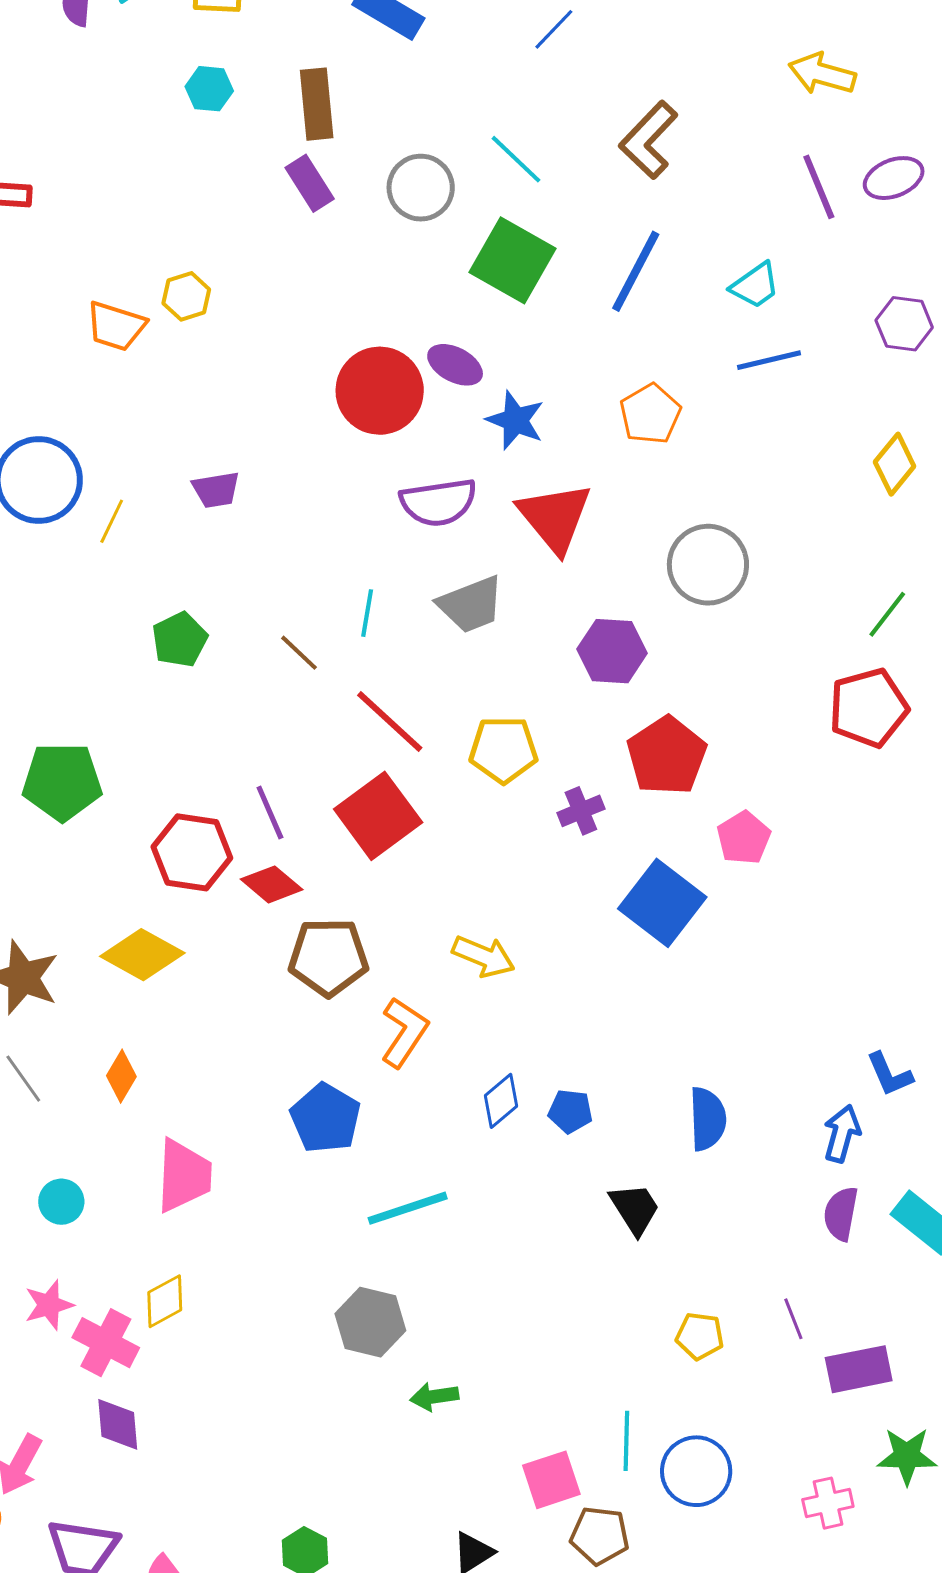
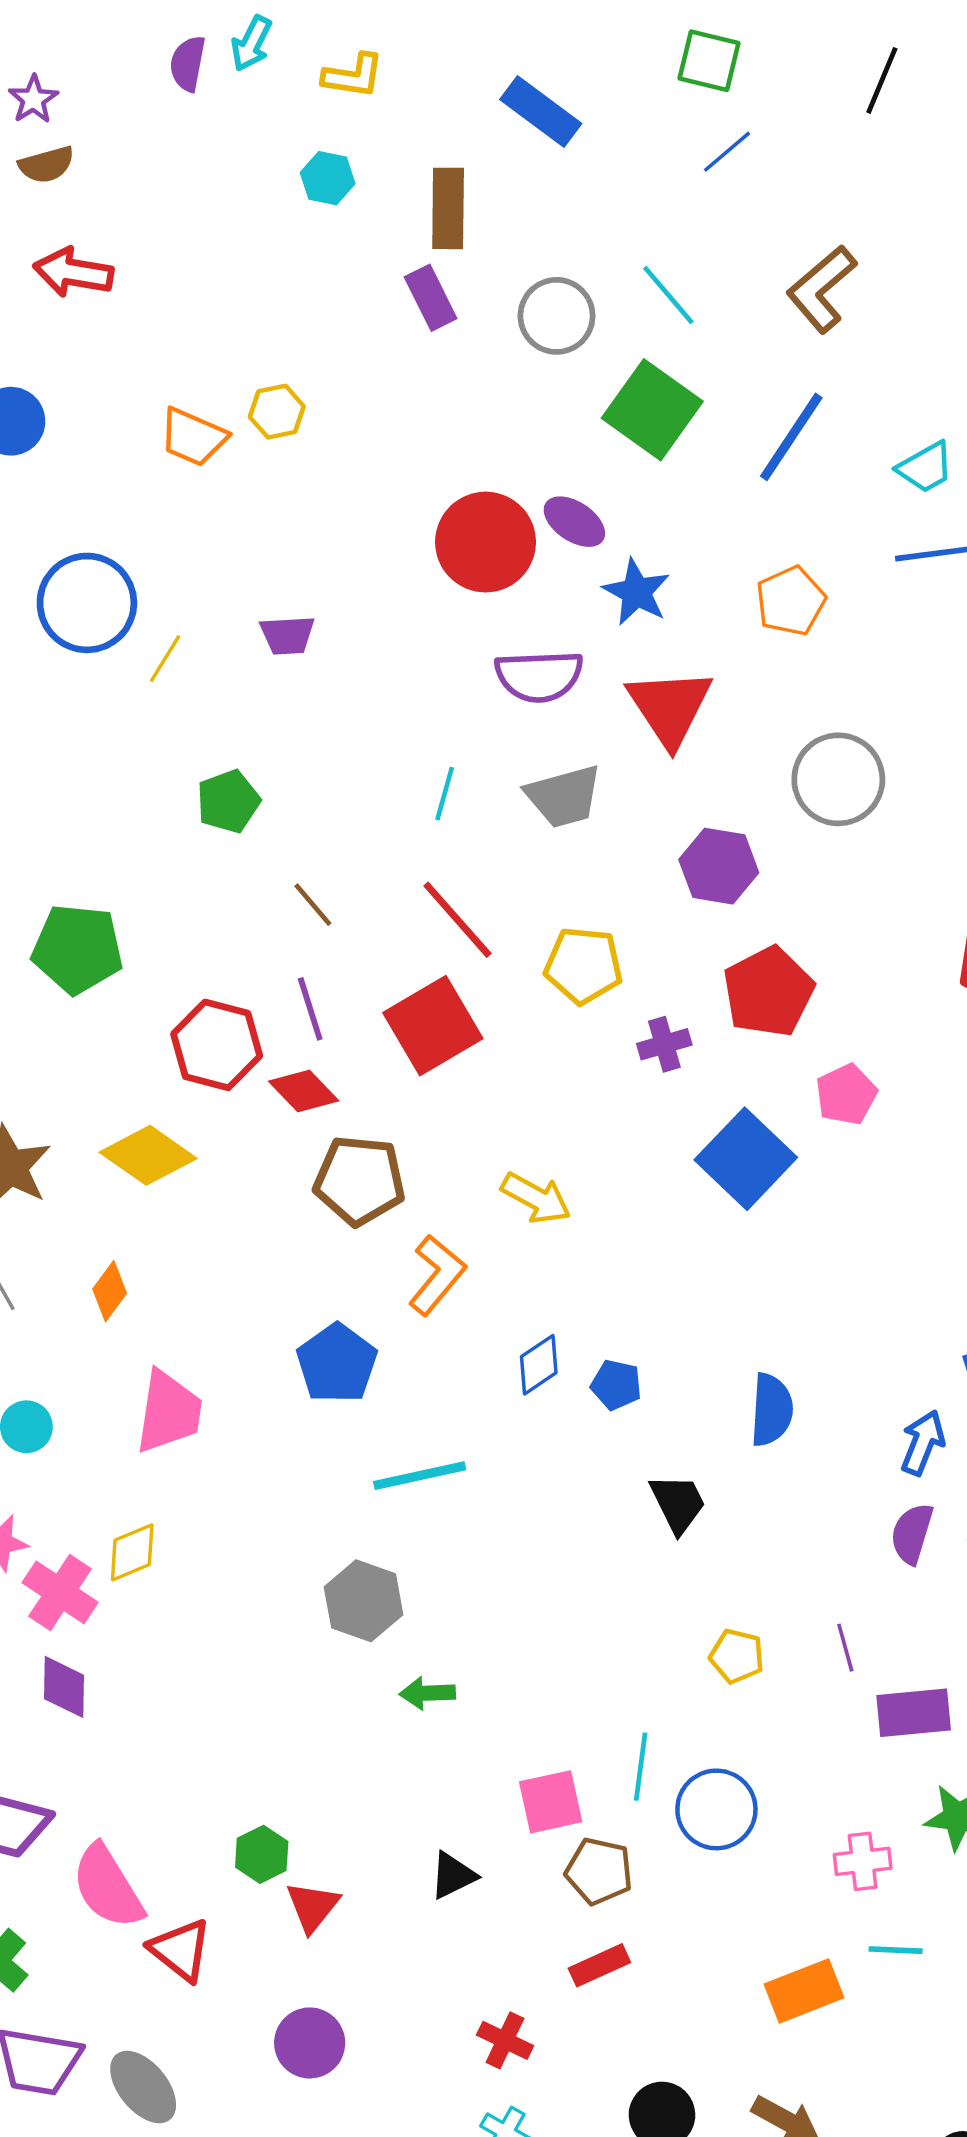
brown line: (299, 653) -> (313, 905), moved

